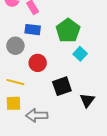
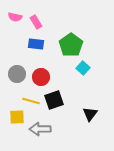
gray circle: (15, 46) -> (17, 74), moved
yellow line: (15, 82) -> (31, 101), moved
black square: (62, 86) -> (54, 100), moved

